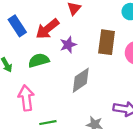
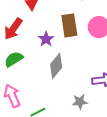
purple star: (68, 45) -> (46, 39), moved

